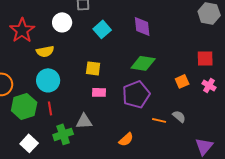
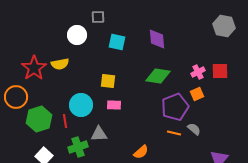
cyan square: (102, 29) -> (117, 42), turned -36
red star: (22, 30) -> (34, 68), moved
cyan circle: (48, 80) -> (81, 105), moved
pink cross: (209, 85) -> (198, 72), moved, turned 32
purple pentagon: (136, 94) -> (175, 107), moved

